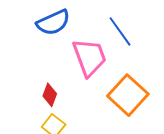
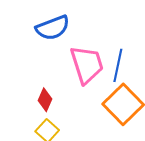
blue line: (120, 31) -> (118, 65), moved, turned 44

